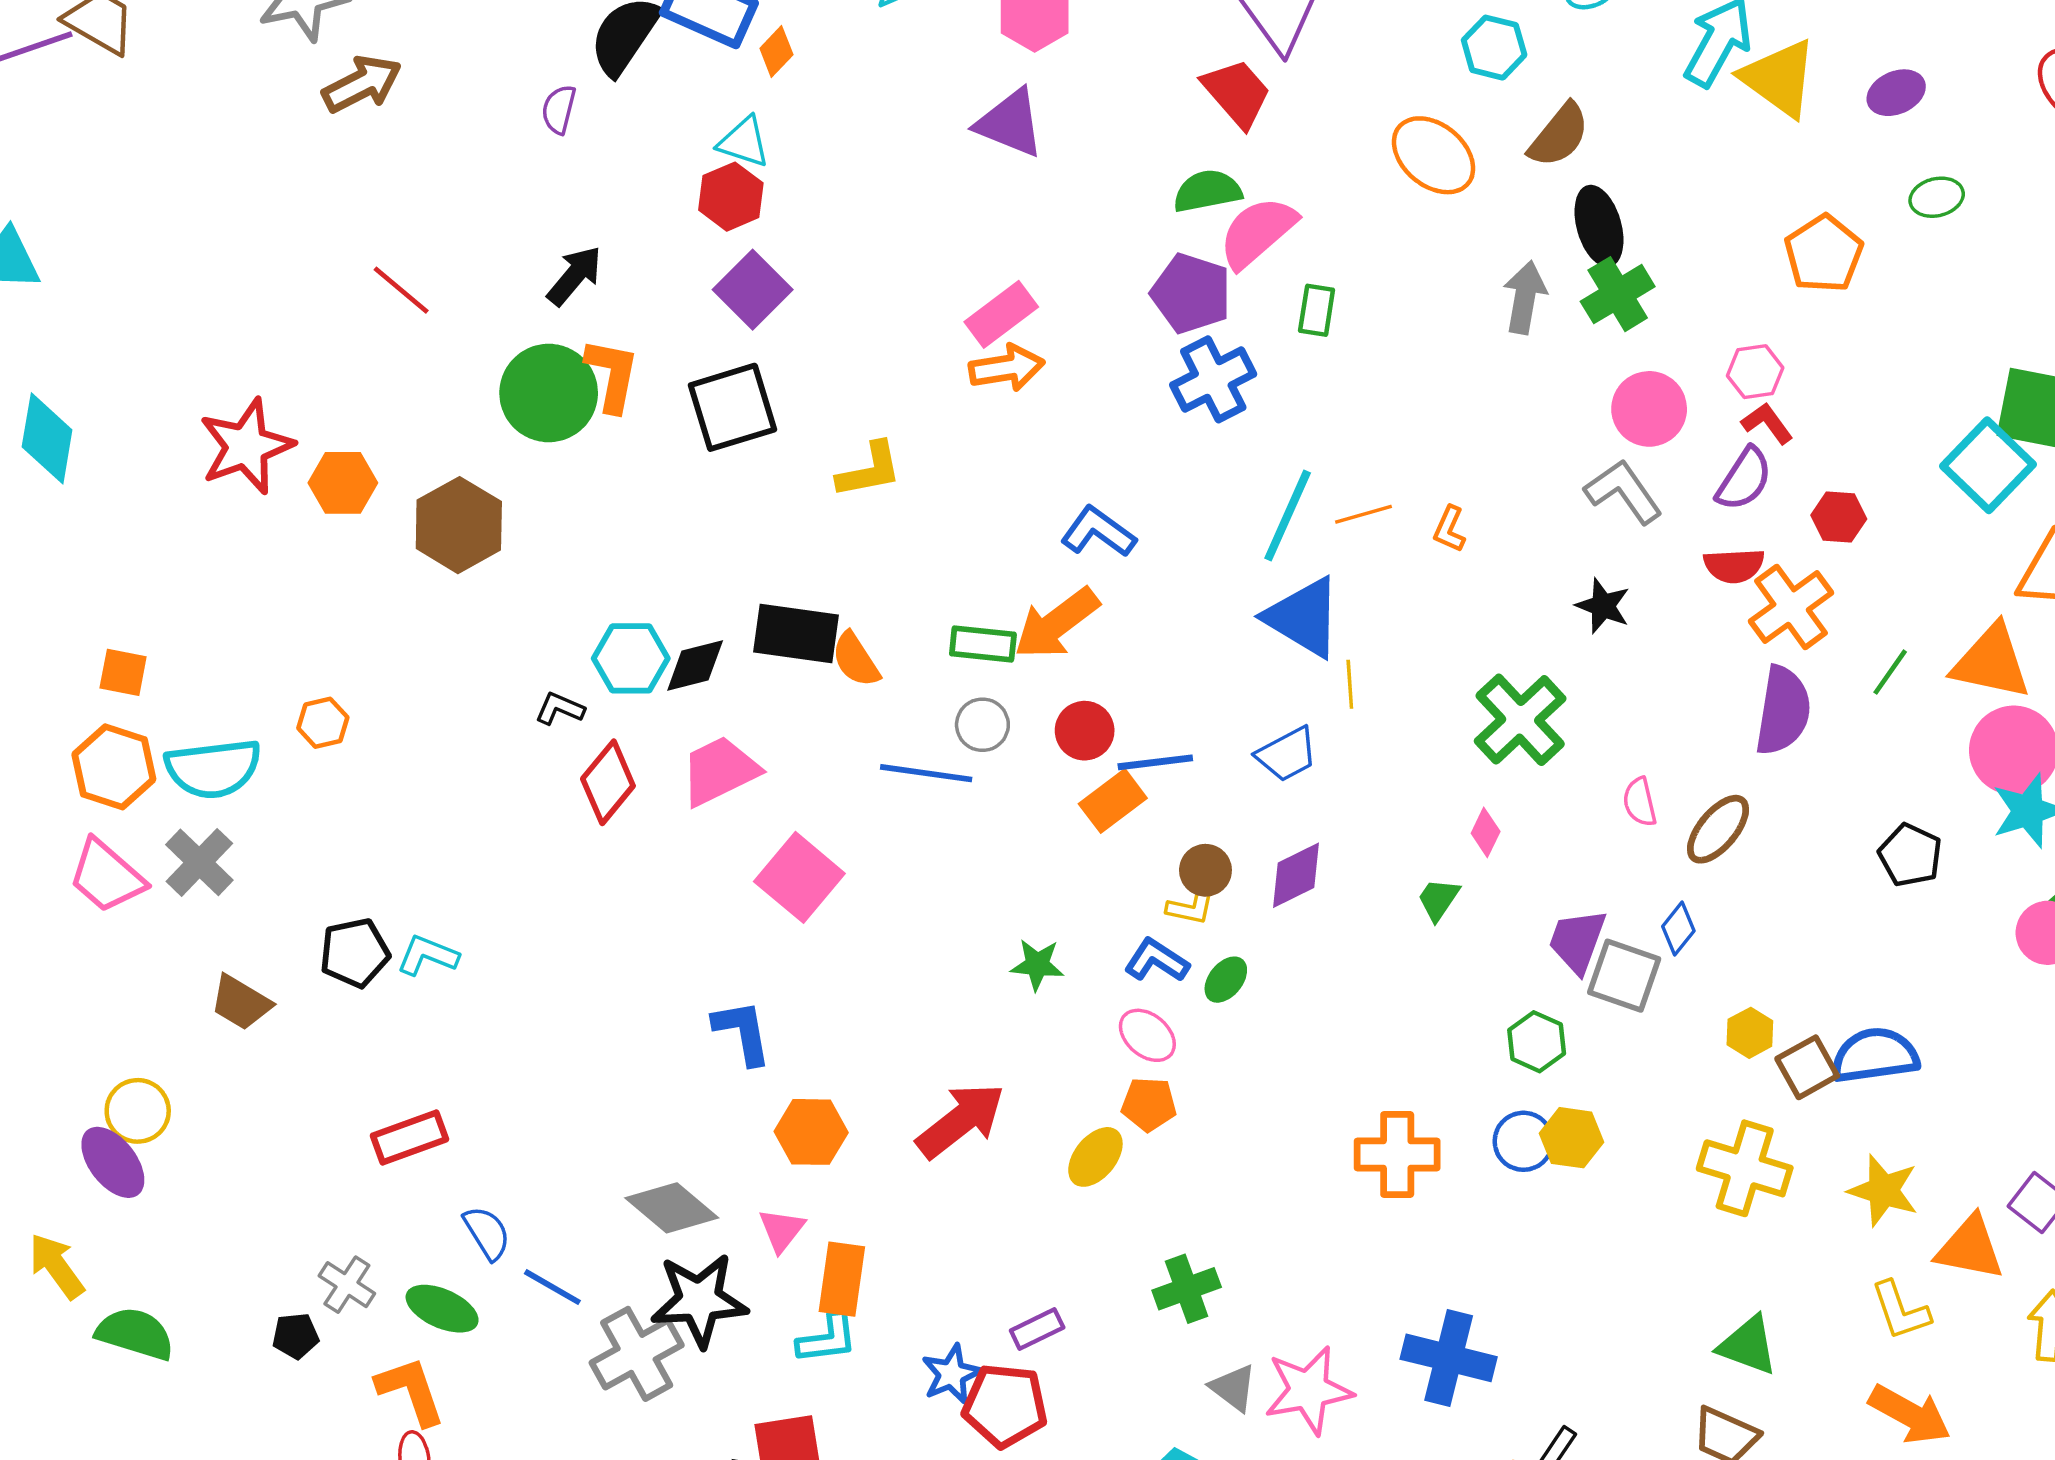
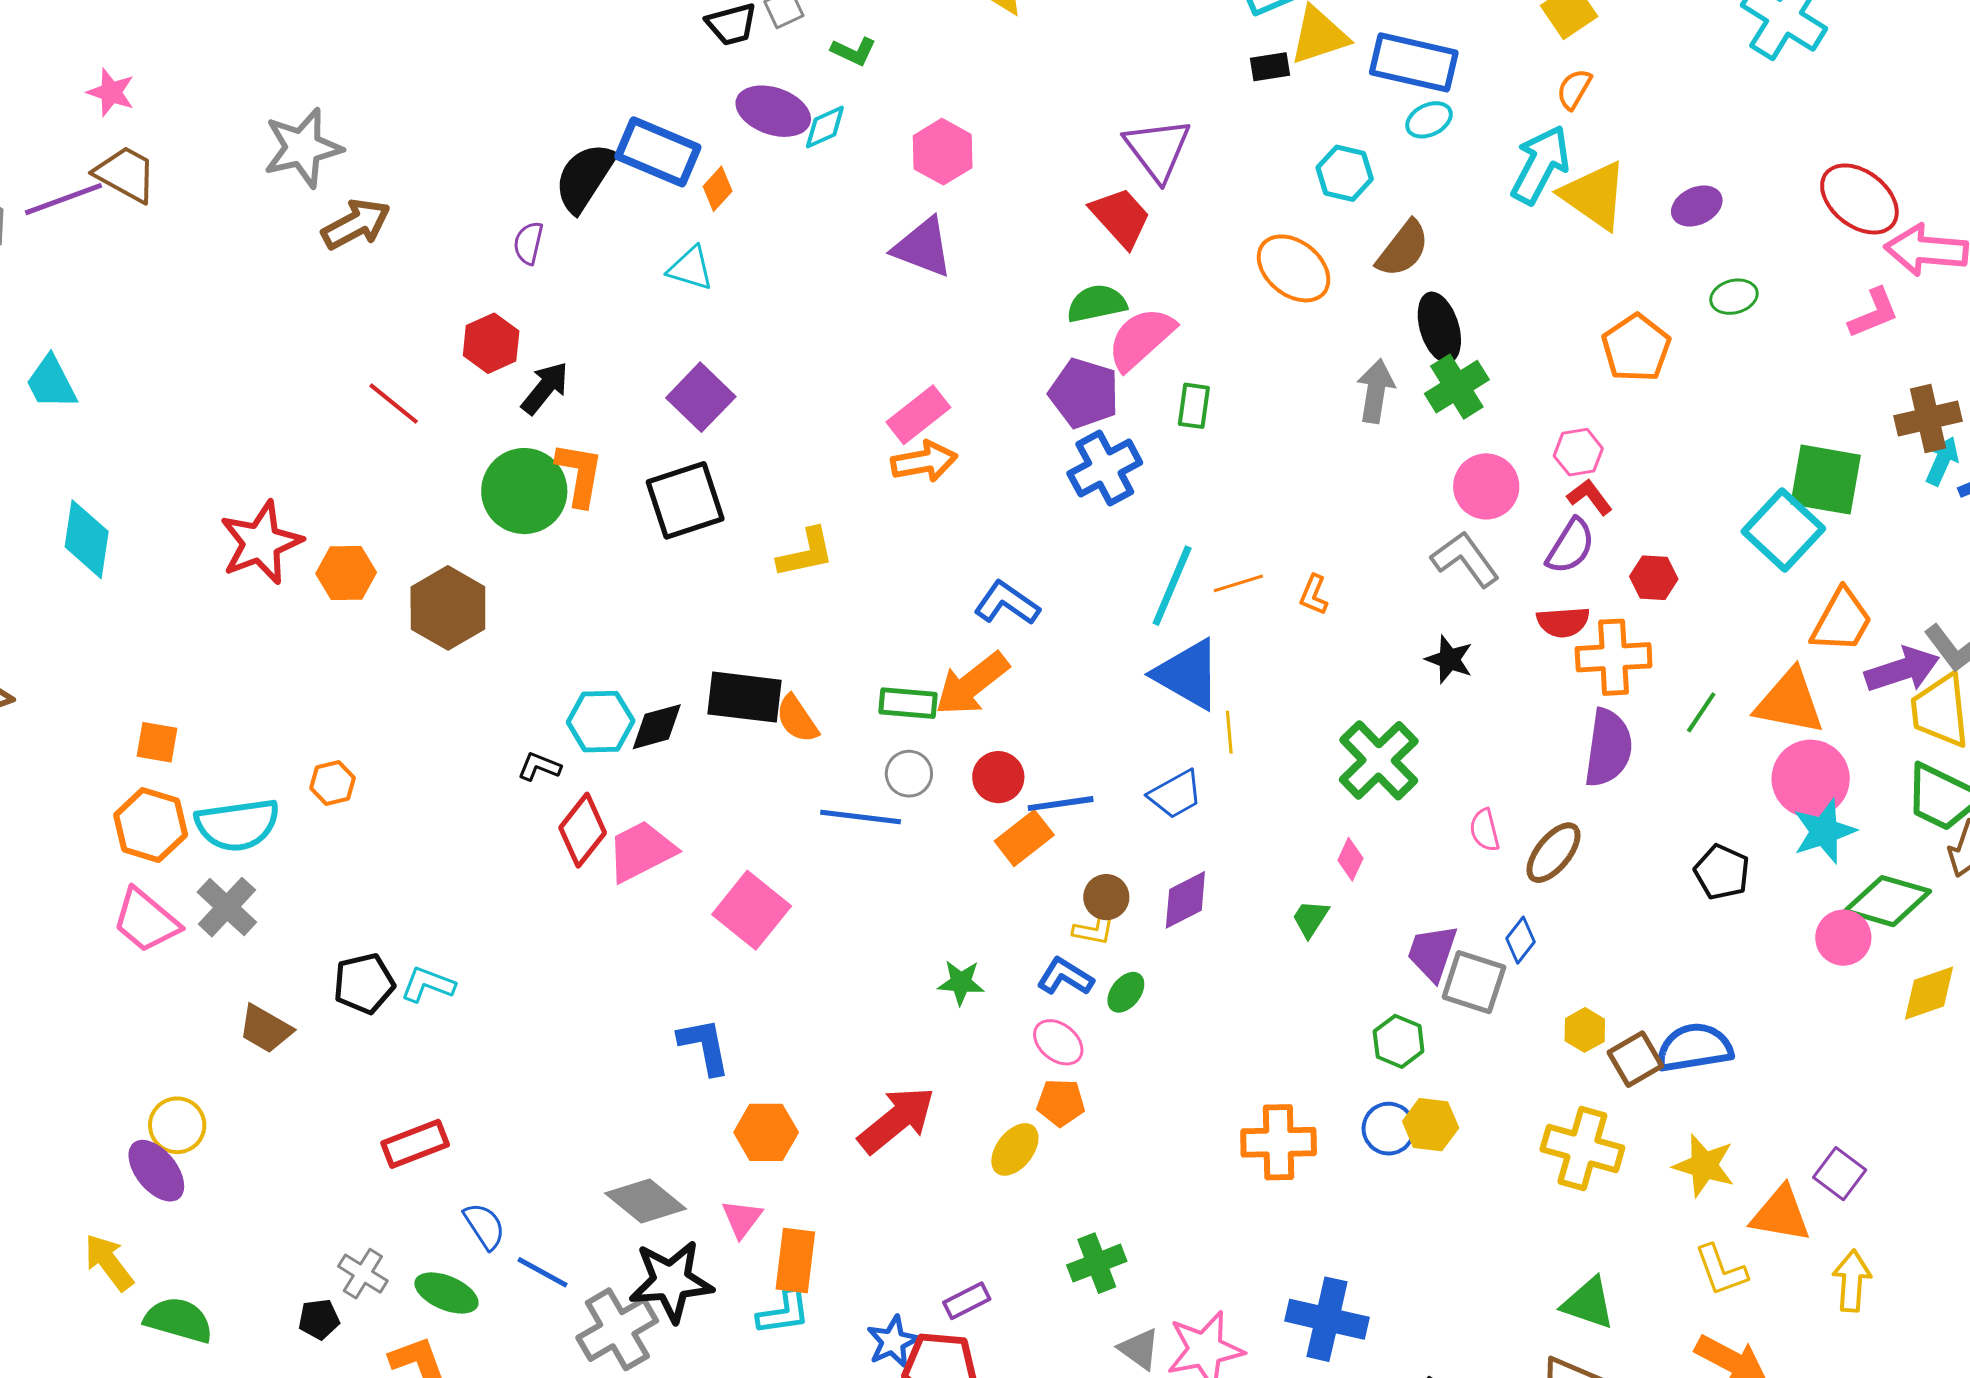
red hexagon: (731, 197) -> (491, 343), moved
orange cross: (1791, 607) -> (1614, 657), turned 34
pink trapezoid: (720, 771) -> (641, 851), moved

